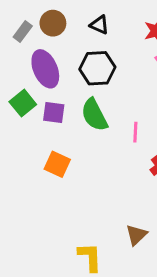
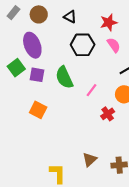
gray rectangle: (23, 31) -> (13, 13), moved
black hexagon: (97, 68) -> (83, 45), moved
pink line: (135, 132) -> (92, 90), turned 32

